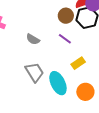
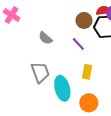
yellow rectangle: (78, 63) -> (87, 72), turned -56

